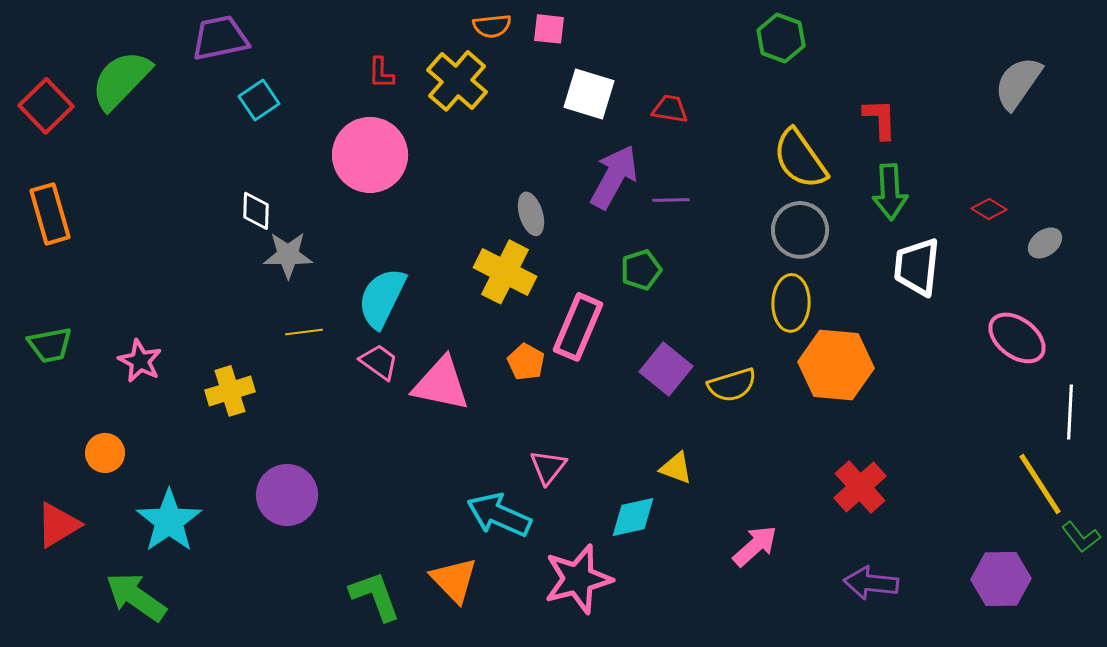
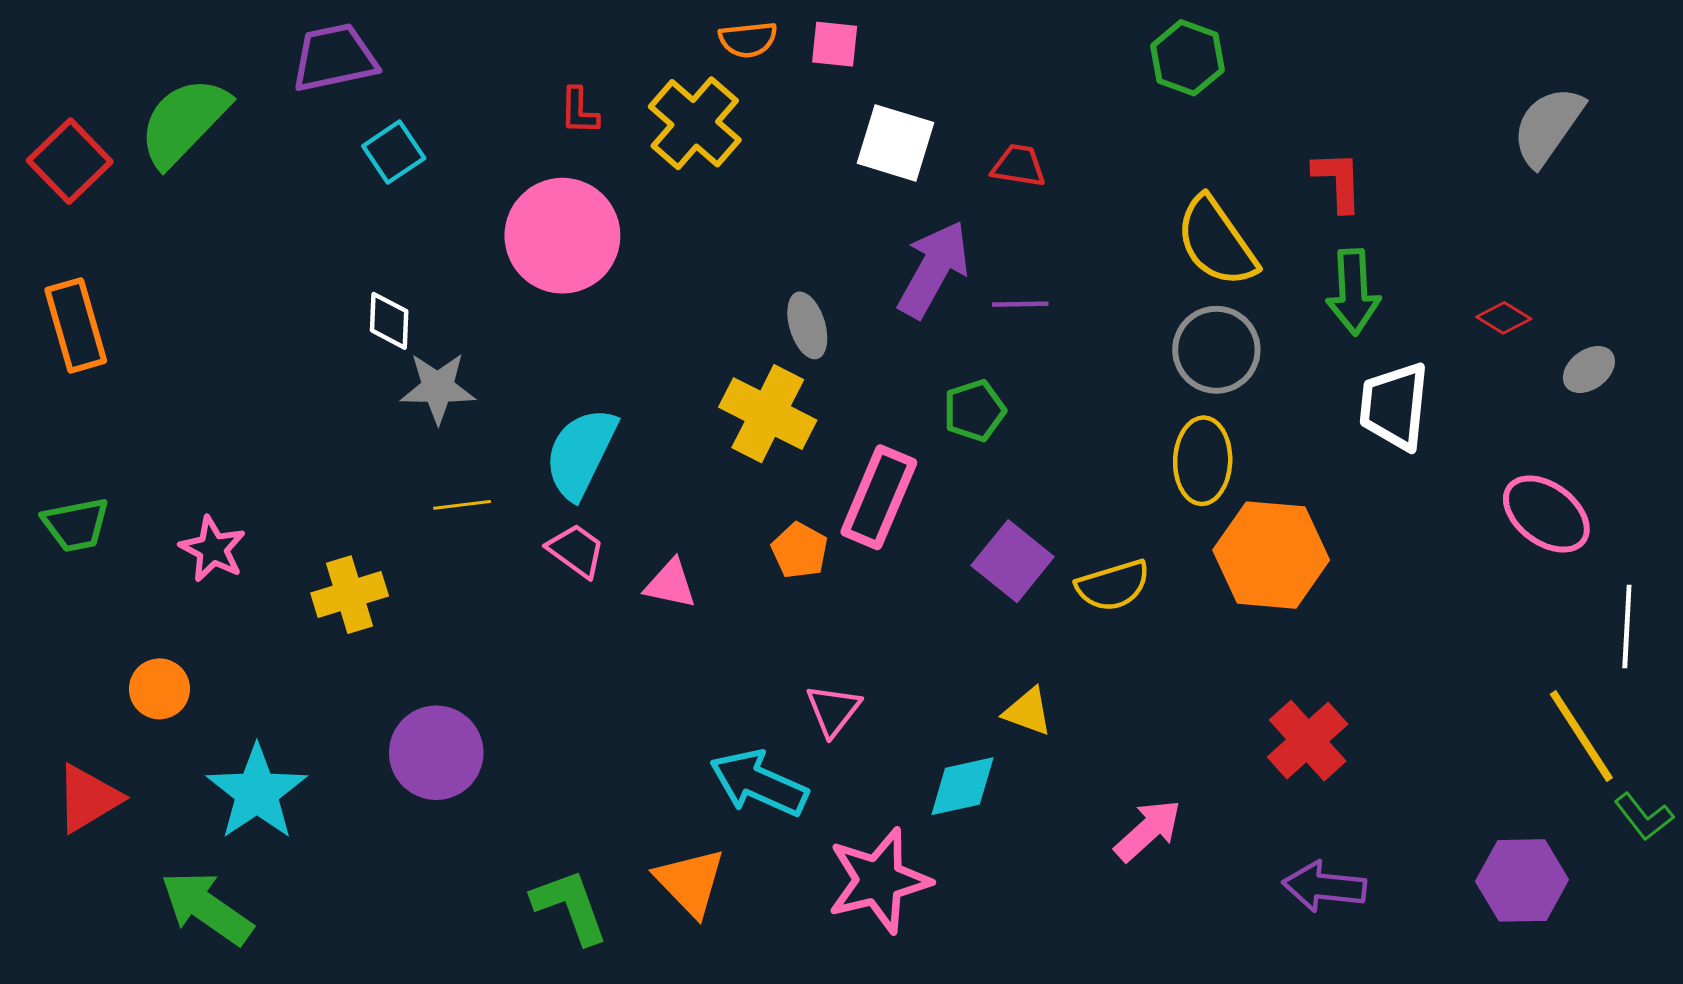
pink triangle: (441, 384) -> (670, 584), size x0.6

